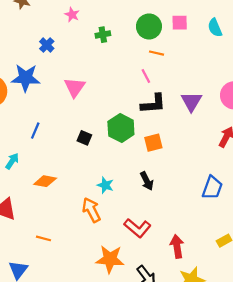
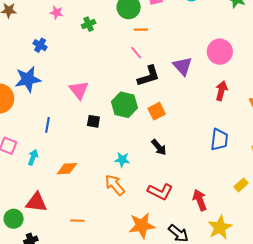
pink triangle: (75, 87) -> (79, 90), moved

